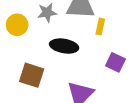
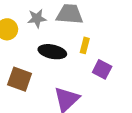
yellow rectangle: (100, 27) -> (85, 45), moved

